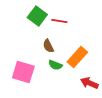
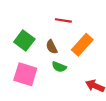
green square: (37, 16) -> (24, 40), moved
orange rectangle: (77, 57) -> (82, 45), moved

